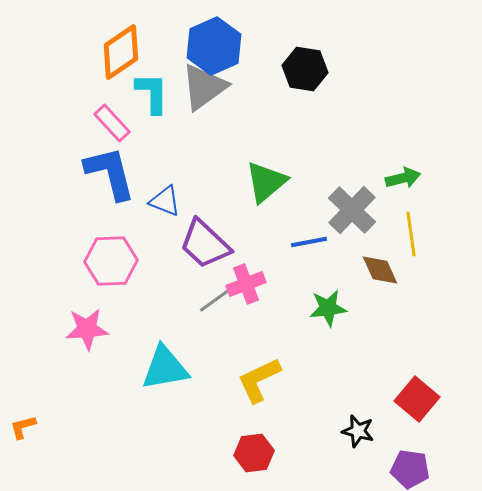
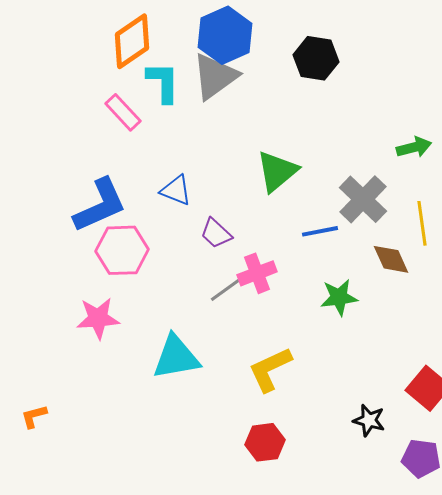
blue L-shape: (110, 173) -> (100, 205), moved, turned 80
green arrow: (403, 178) -> (414, 147), moved
purple trapezoid: (205, 244) -> (216, 233), size x0.6

